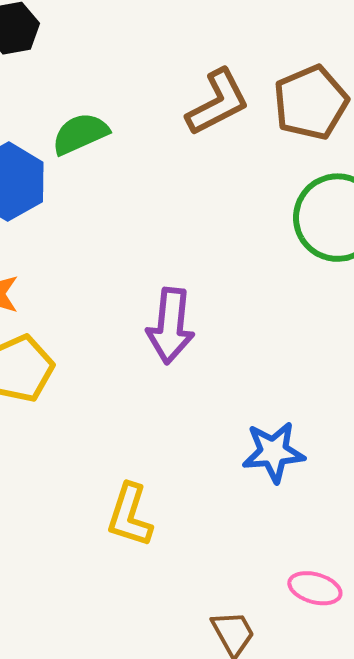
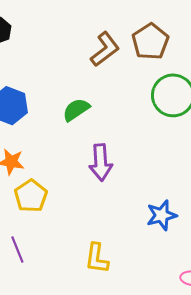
green semicircle: (80, 134) -> (76, 110), moved

